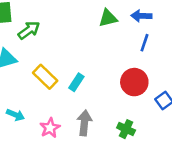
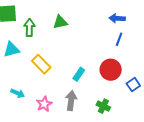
green triangle: (108, 18) -> (60, 22), moved
green arrow: (29, 30) -> (29, 28), turned -54
cyan rectangle: (76, 82) -> (79, 74), moved

